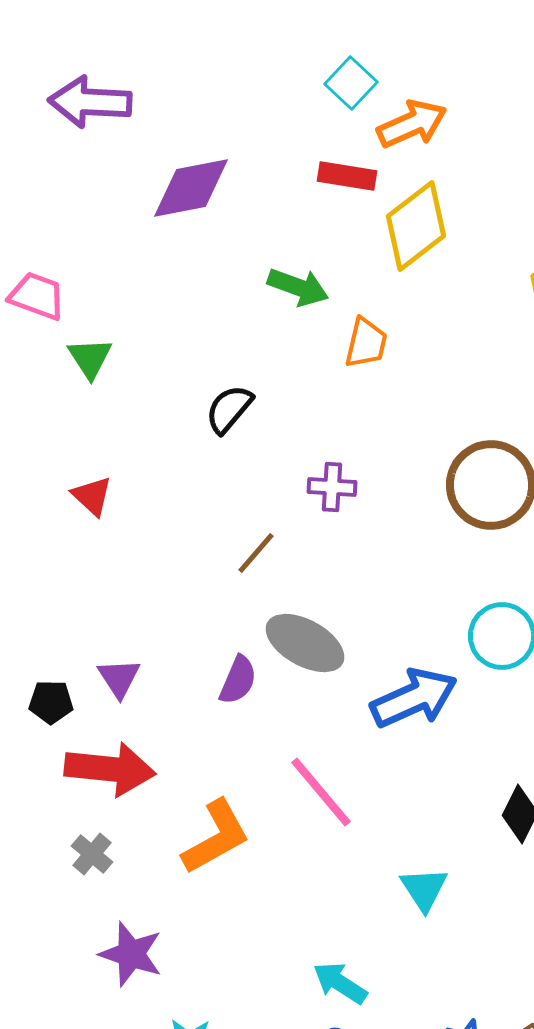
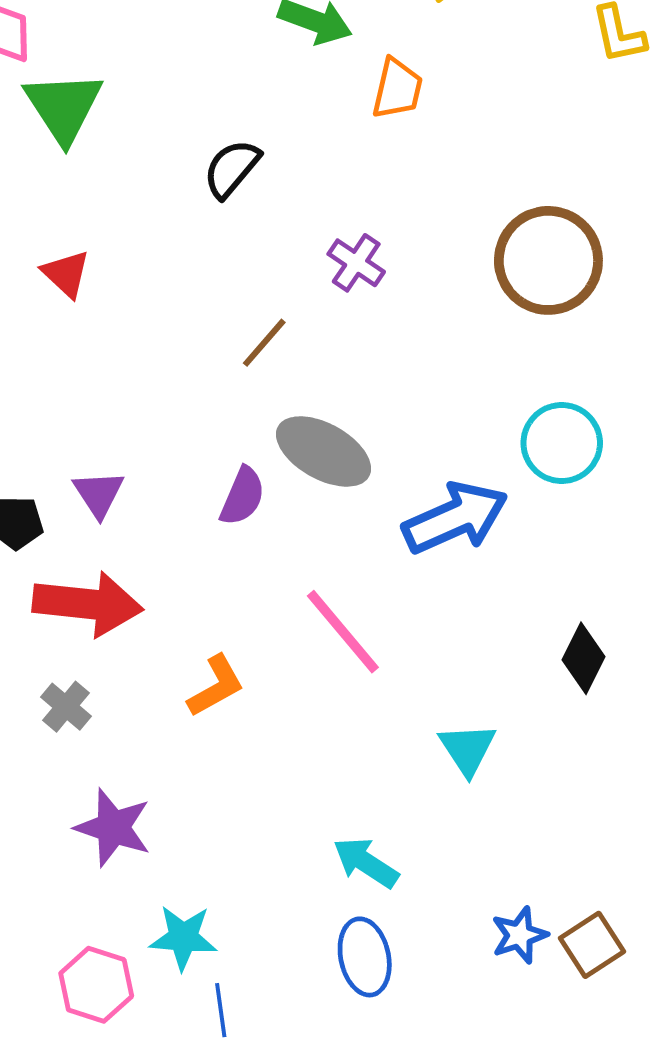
green triangle: (90, 358) -> (64, 107), size x1.5
purple cross: (332, 487) -> (356, 263), turned 30
orange L-shape: (216, 837) -> (216, 686), size x0.7

